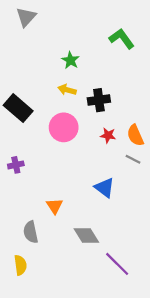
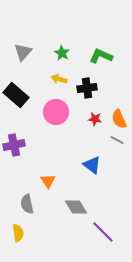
gray triangle: (26, 17) -> (23, 52), moved
green L-shape: (122, 39) -> (101, 56), moved, turned -30
purple cross: (16, 165) -> (14, 145), size x1.5

